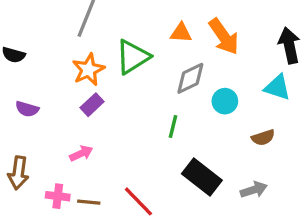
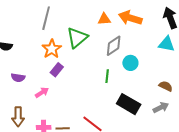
orange arrow: (224, 36) -> (130, 18), turned 150
cyan circle: (225, 101) -> (130, 63), moved
brown semicircle: (263, 138) -> (166, 86), moved, turned -128
pink arrow: (81, 153) -> (42, 92), moved

